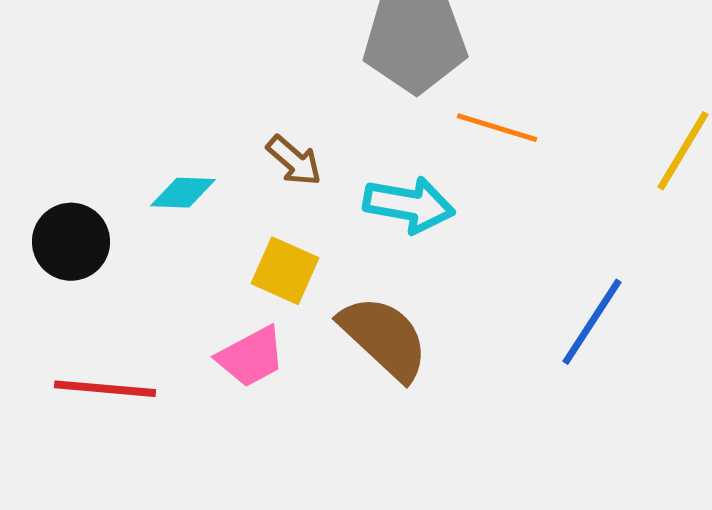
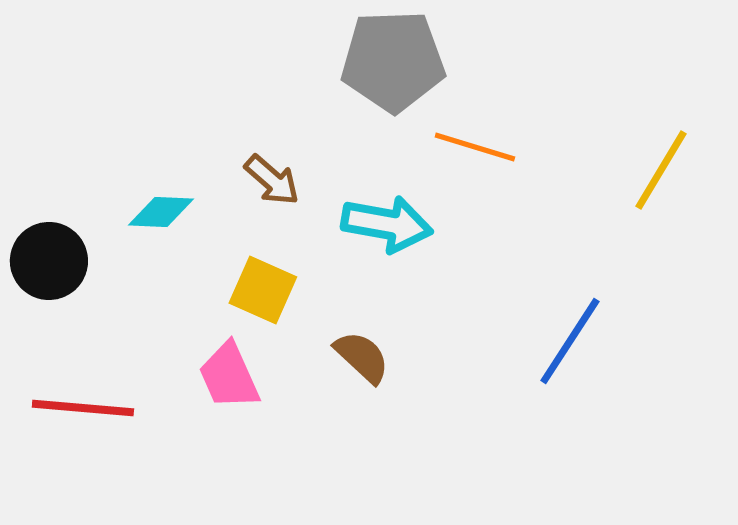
brown semicircle: (384, 338) -> (362, 357), size x0.6
pink trapezoid: (251, 357) -> (229, 376), turned 94

